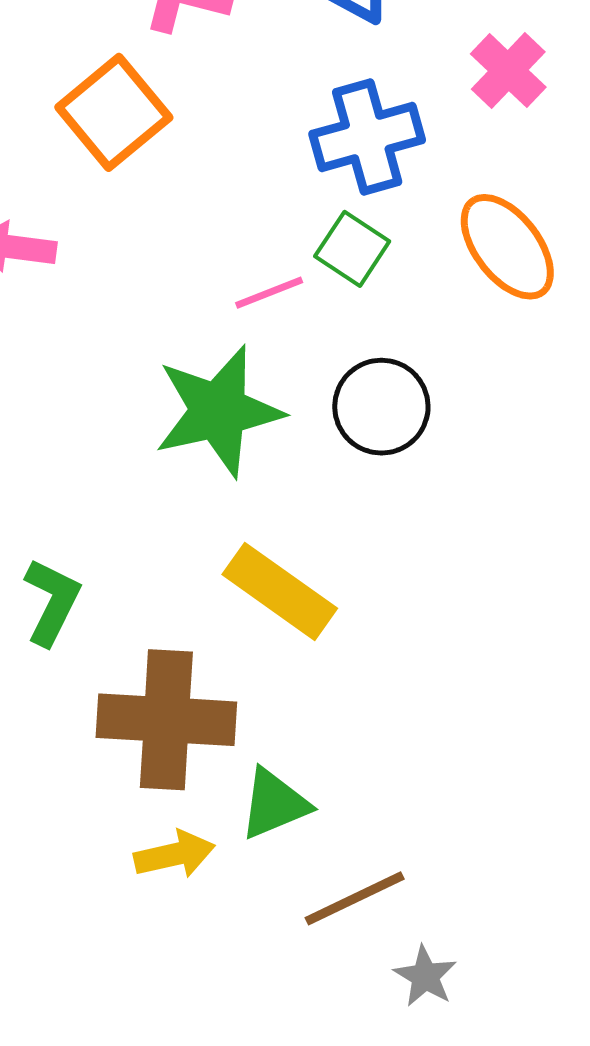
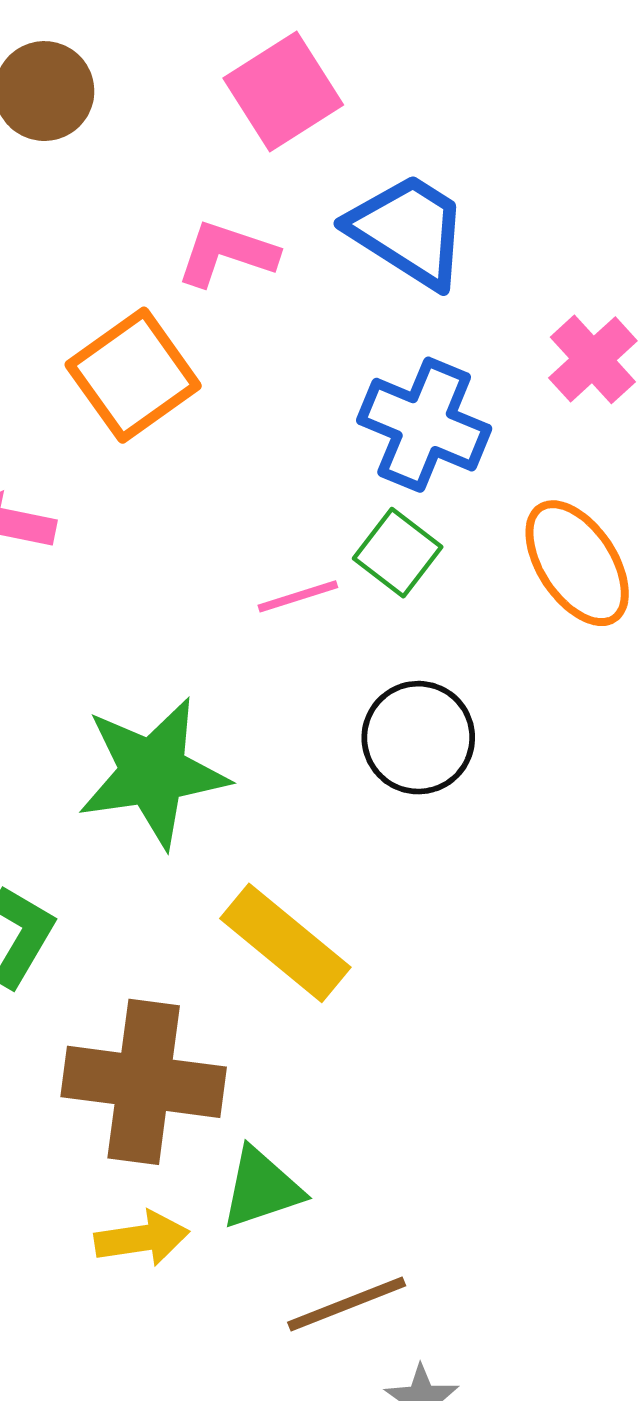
blue cross: (367, 137) -> (424, 425), turned 34
green star: (218, 411) -> (153, 772), moved

